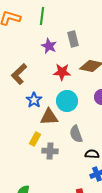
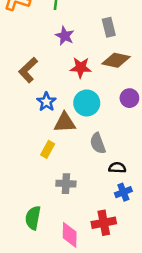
gray rectangle: (73, 39) -> (109, 27), moved
gray cross: (50, 151) -> (66, 184), moved

